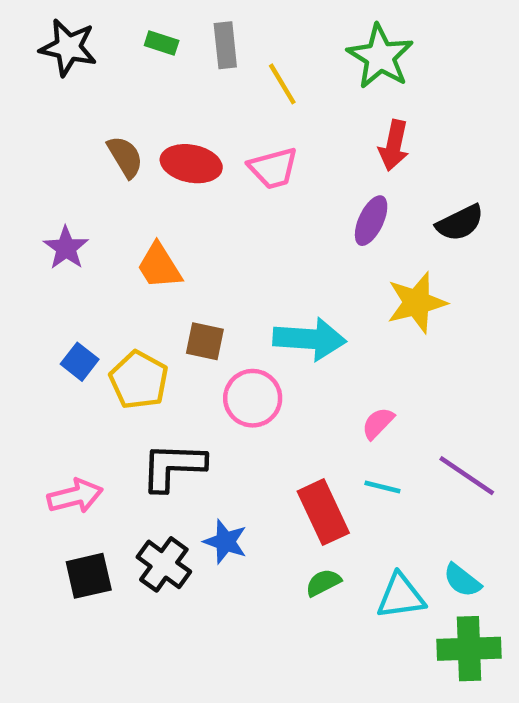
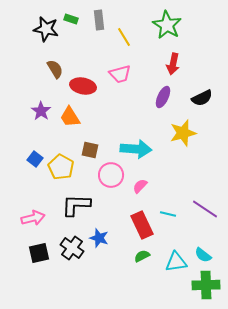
black star: (68, 48) -> (46, 29), moved
red ellipse: (191, 164) -> (83, 86), moved
purple star: (66, 248) -> (41, 111), moved
pink semicircle: (378, 423) -> (140, 186), moved

